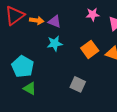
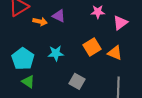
orange arrow: (37, 20) -> (40, 21), moved
cyan star: (55, 43) -> (56, 53), moved

